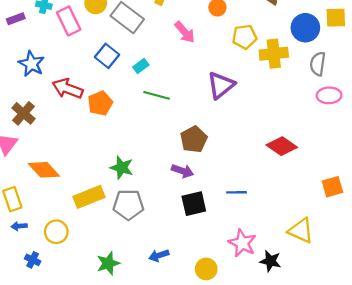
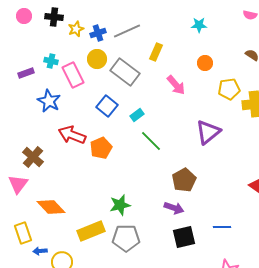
blue star: (31, 64) -> (49, 101), moved
green line: (157, 95) -> (151, 141), turned 30
green star: (122, 168) -> (120, 205), turned -30
blue arrow: (19, 226) -> (40, 251), moved

